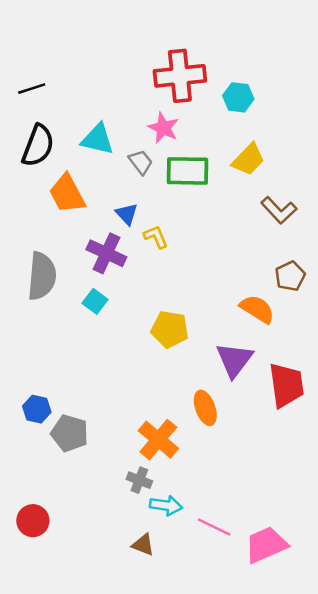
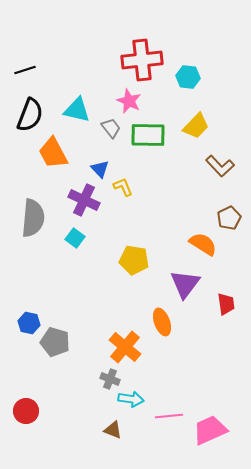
red trapezoid: (286, 385) -> (226, 304), size x0.6
pink line: (214, 527) -> (169, 416), turned -32

